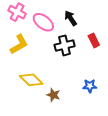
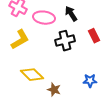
pink ellipse: (43, 22) -> (44, 18), turned -30

